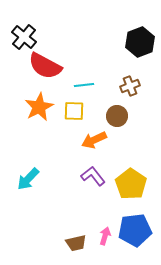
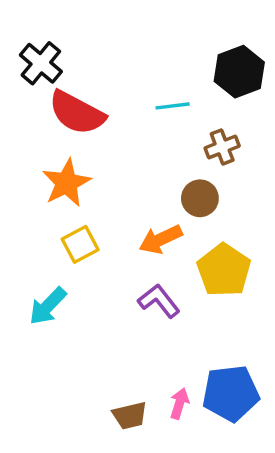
cyan line: (84, 85) -> (173, 106), moved
yellow square: (74, 111) -> (80, 244), moved, turned -30
yellow pentagon: (131, 184) -> (224, 270), moved

